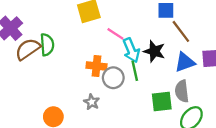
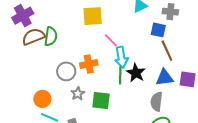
black star: (154, 51) -> (136, 73), moved
orange cross: (96, 66) -> (89, 64), turned -30
gray circle: (113, 78) -> (66, 71), moved
green square: (162, 101) -> (101, 100), moved

